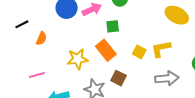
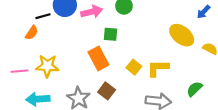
black line: (22, 24) -> (43, 16), moved
yellow star: (78, 59) -> (47, 66), moved

